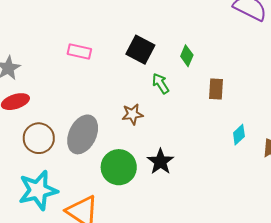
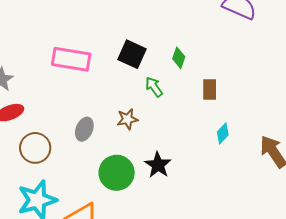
pink rectangle: (79, 51) -> (71, 59), size x1.6
gray ellipse: (83, 134) -> (84, 129), moved, size x0.6
cyan diamond: (239, 135) -> (223, 133), moved

